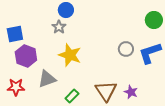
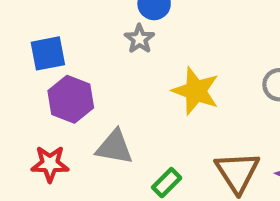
yellow star: (70, 55) -> (196, 91), moved
gray triangle: (47, 79) -> (115, 147), turned 30

